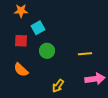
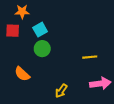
red square: (21, 41) -> (13, 31), moved
green circle: (47, 51) -> (42, 49), moved

